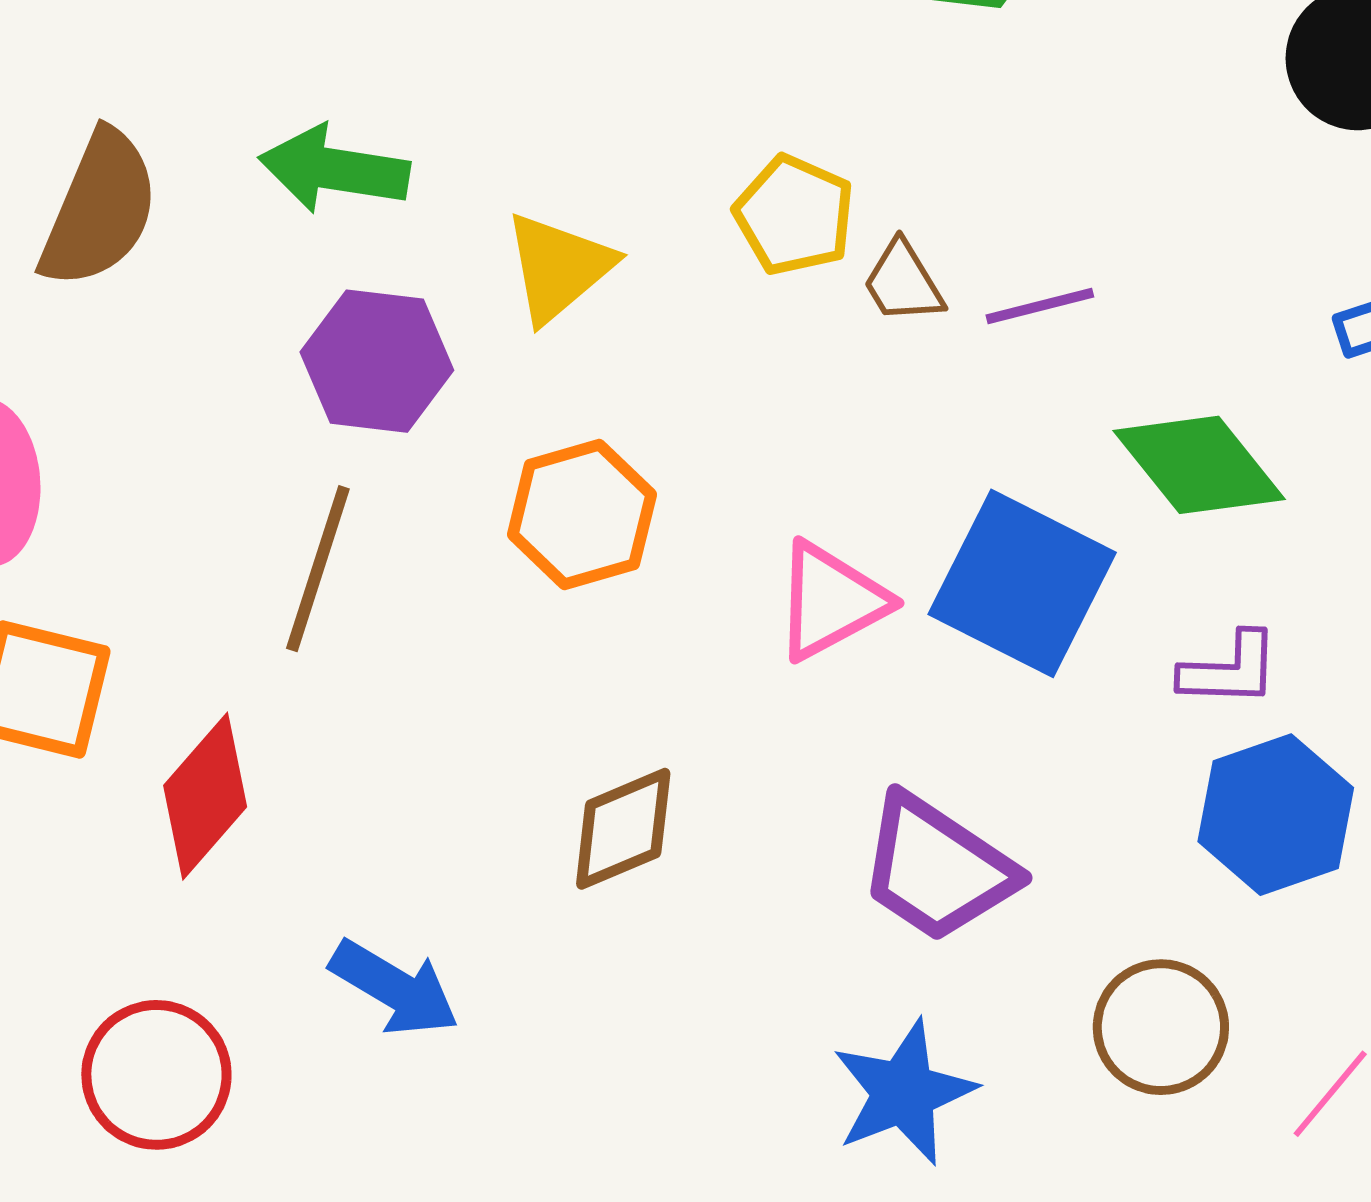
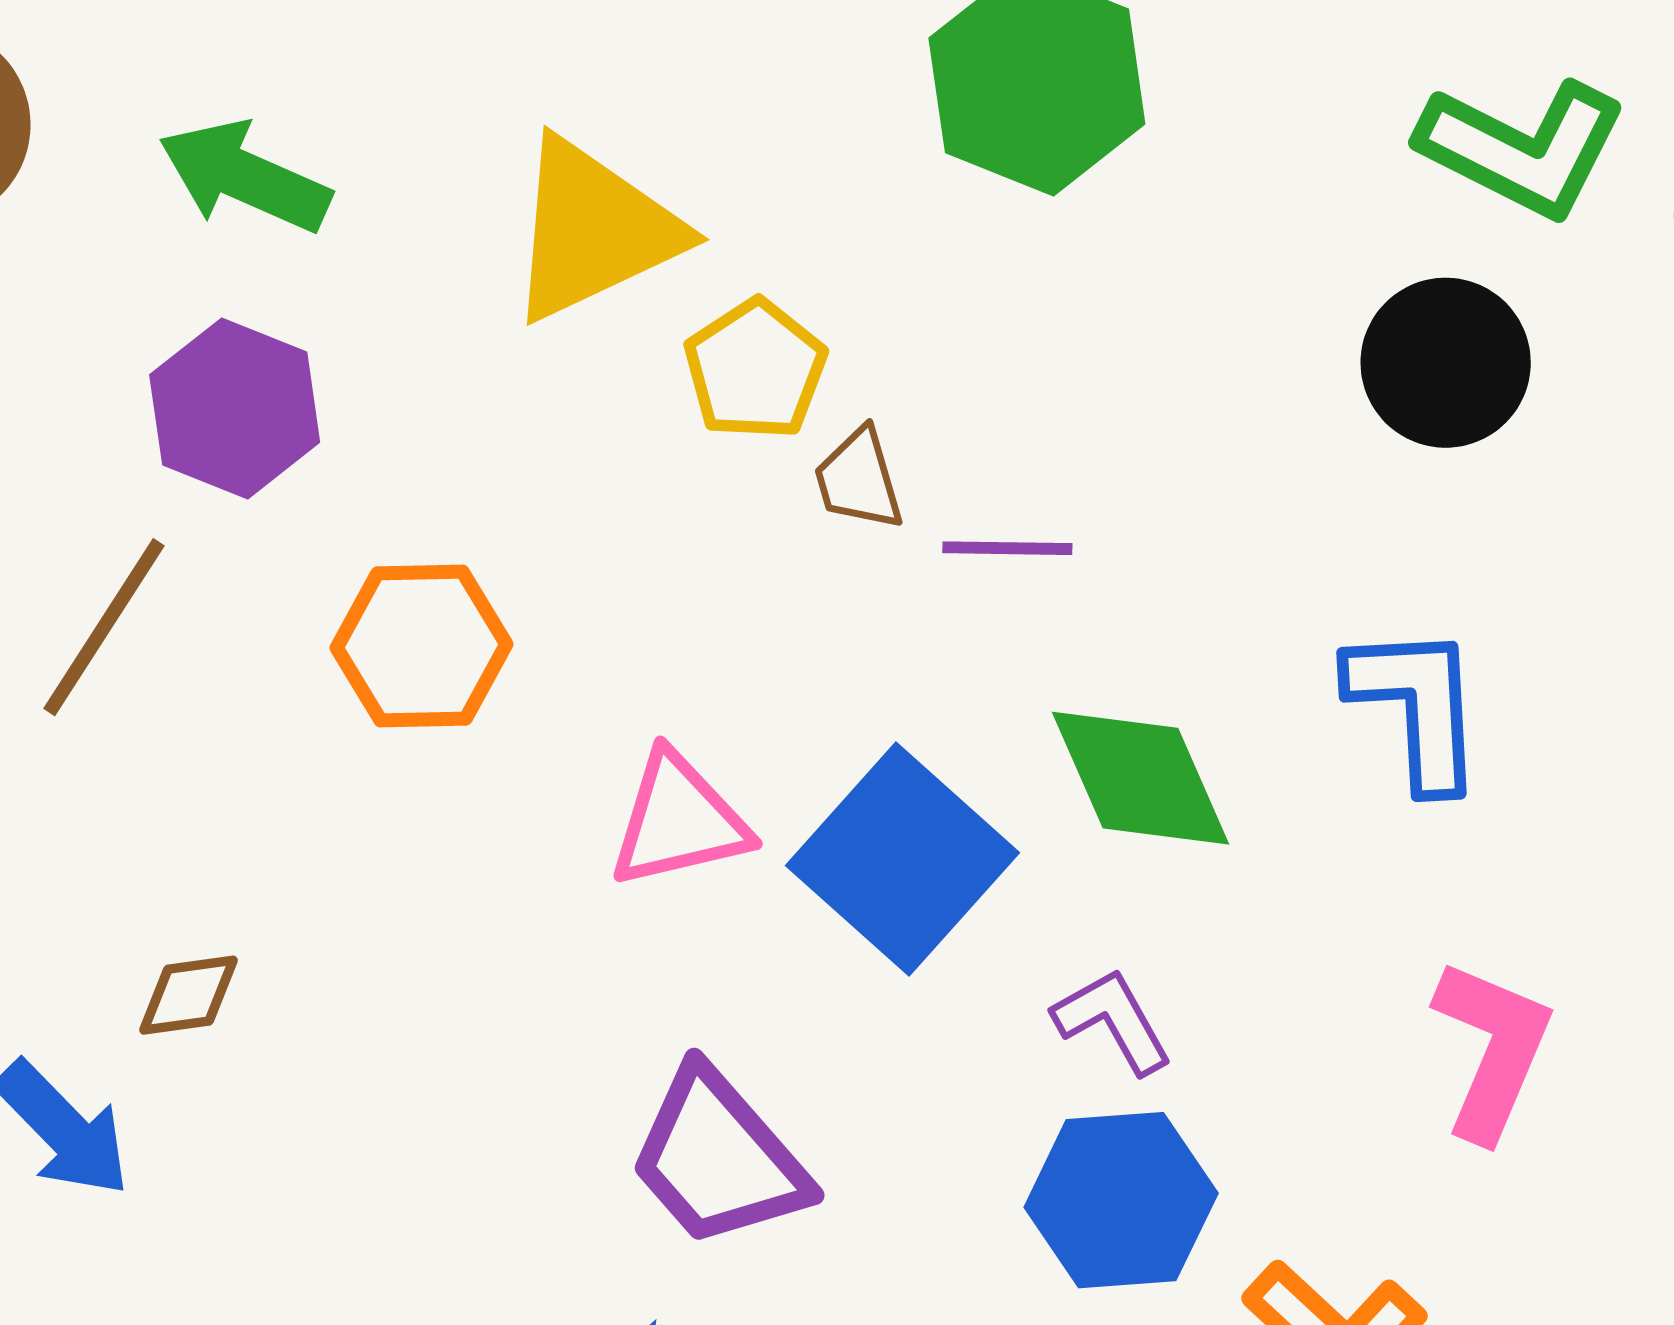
yellow triangle: (558, 267) -> (594, 230), moved, size x1.4
purple L-shape: (1230, 670) -> (1113, 1021), turned -136
brown diamond: (623, 829) -> (188, 995), moved, size x0.7

